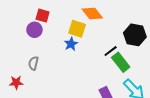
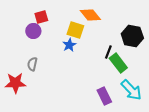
red square: (43, 16) -> (41, 17), turned -32
black line: (111, 51) -> (108, 52), turned -32
red star: (16, 83) -> (15, 83), size x1.5

